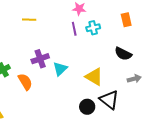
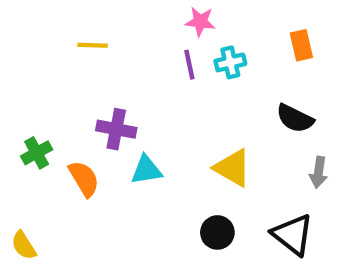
purple cross: (40, 59) -> (116, 129), turned 30
cyan triangle: (60, 69) -> (146, 170), moved, turned 35
gray arrow: (134, 79) -> (319, 172), turned 112
black triangle: (109, 100) -> (293, 235), moved

